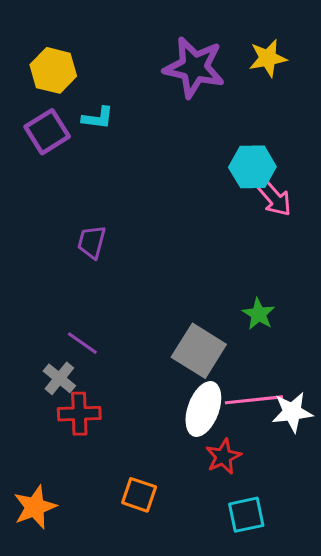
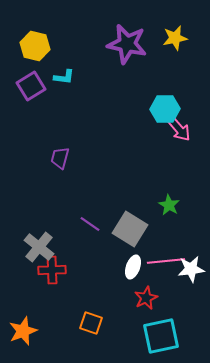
purple line: (82, 343) -> (90, 224), moved
gray cross: (59, 378) -> (39, 247), size x1.4
white ellipse: (203, 409) -> (133, 267), size x0.7
cyan square: (246, 515) -> (161, 336), size x1.5

